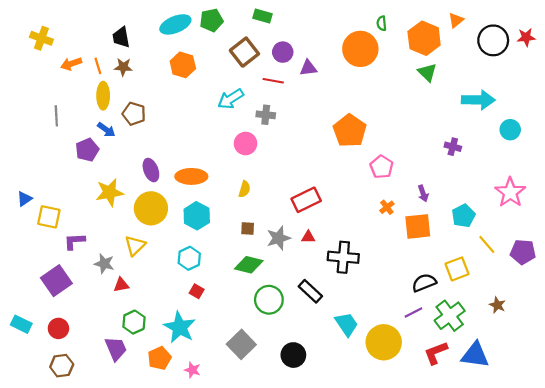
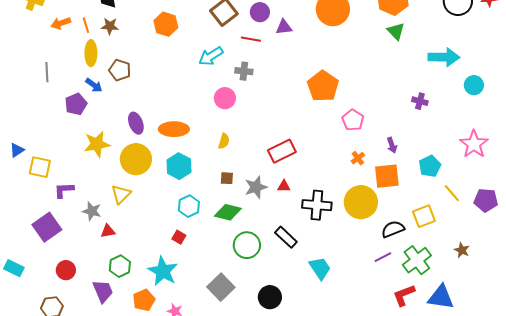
cyan hexagon: (189, 258) -> (189, 206), moved
red circle: (58, 328) -> (66, 270), moved
yellow circle: (384, 342) -> (361, 202), moved

